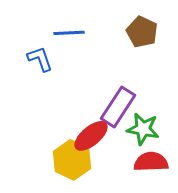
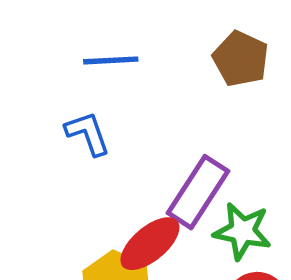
blue L-shape: (40, 59) -> (88, 133), moved

